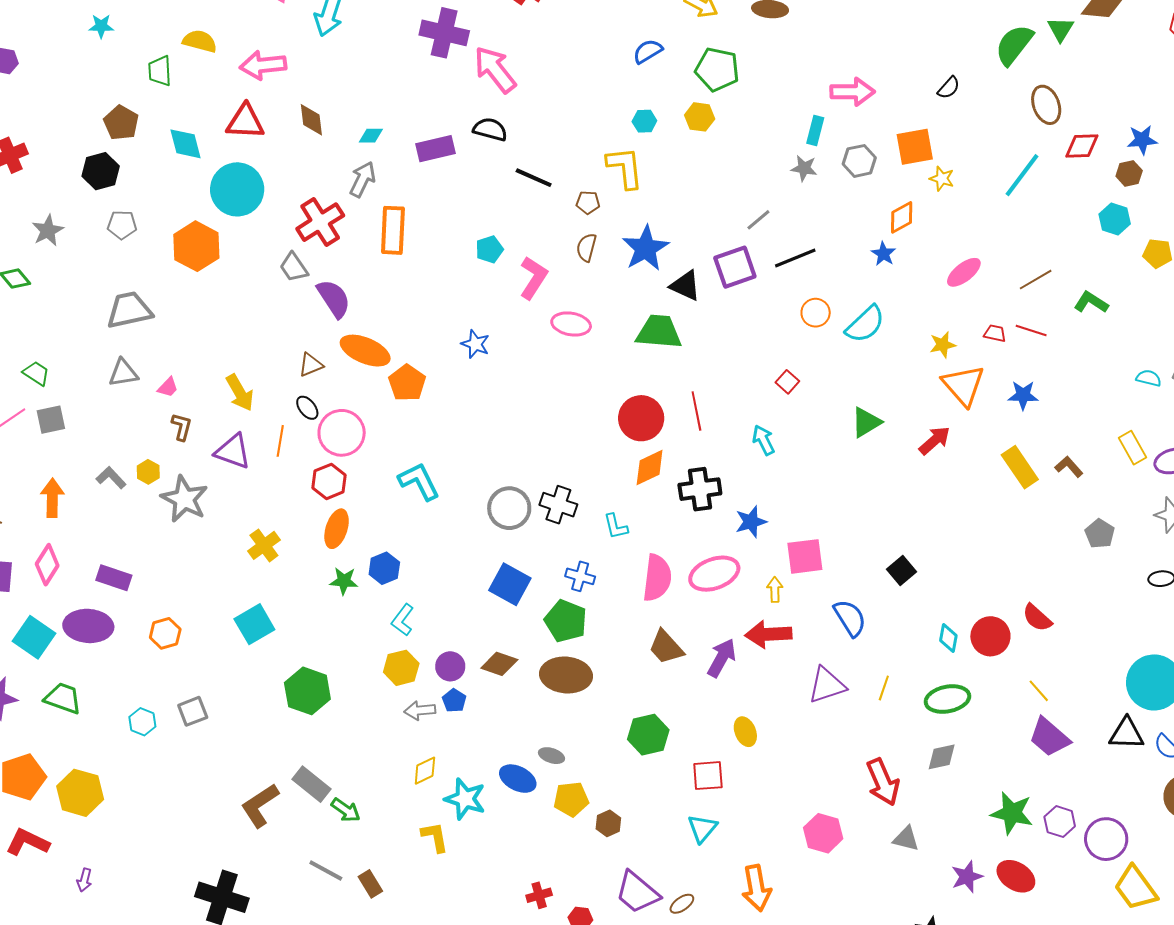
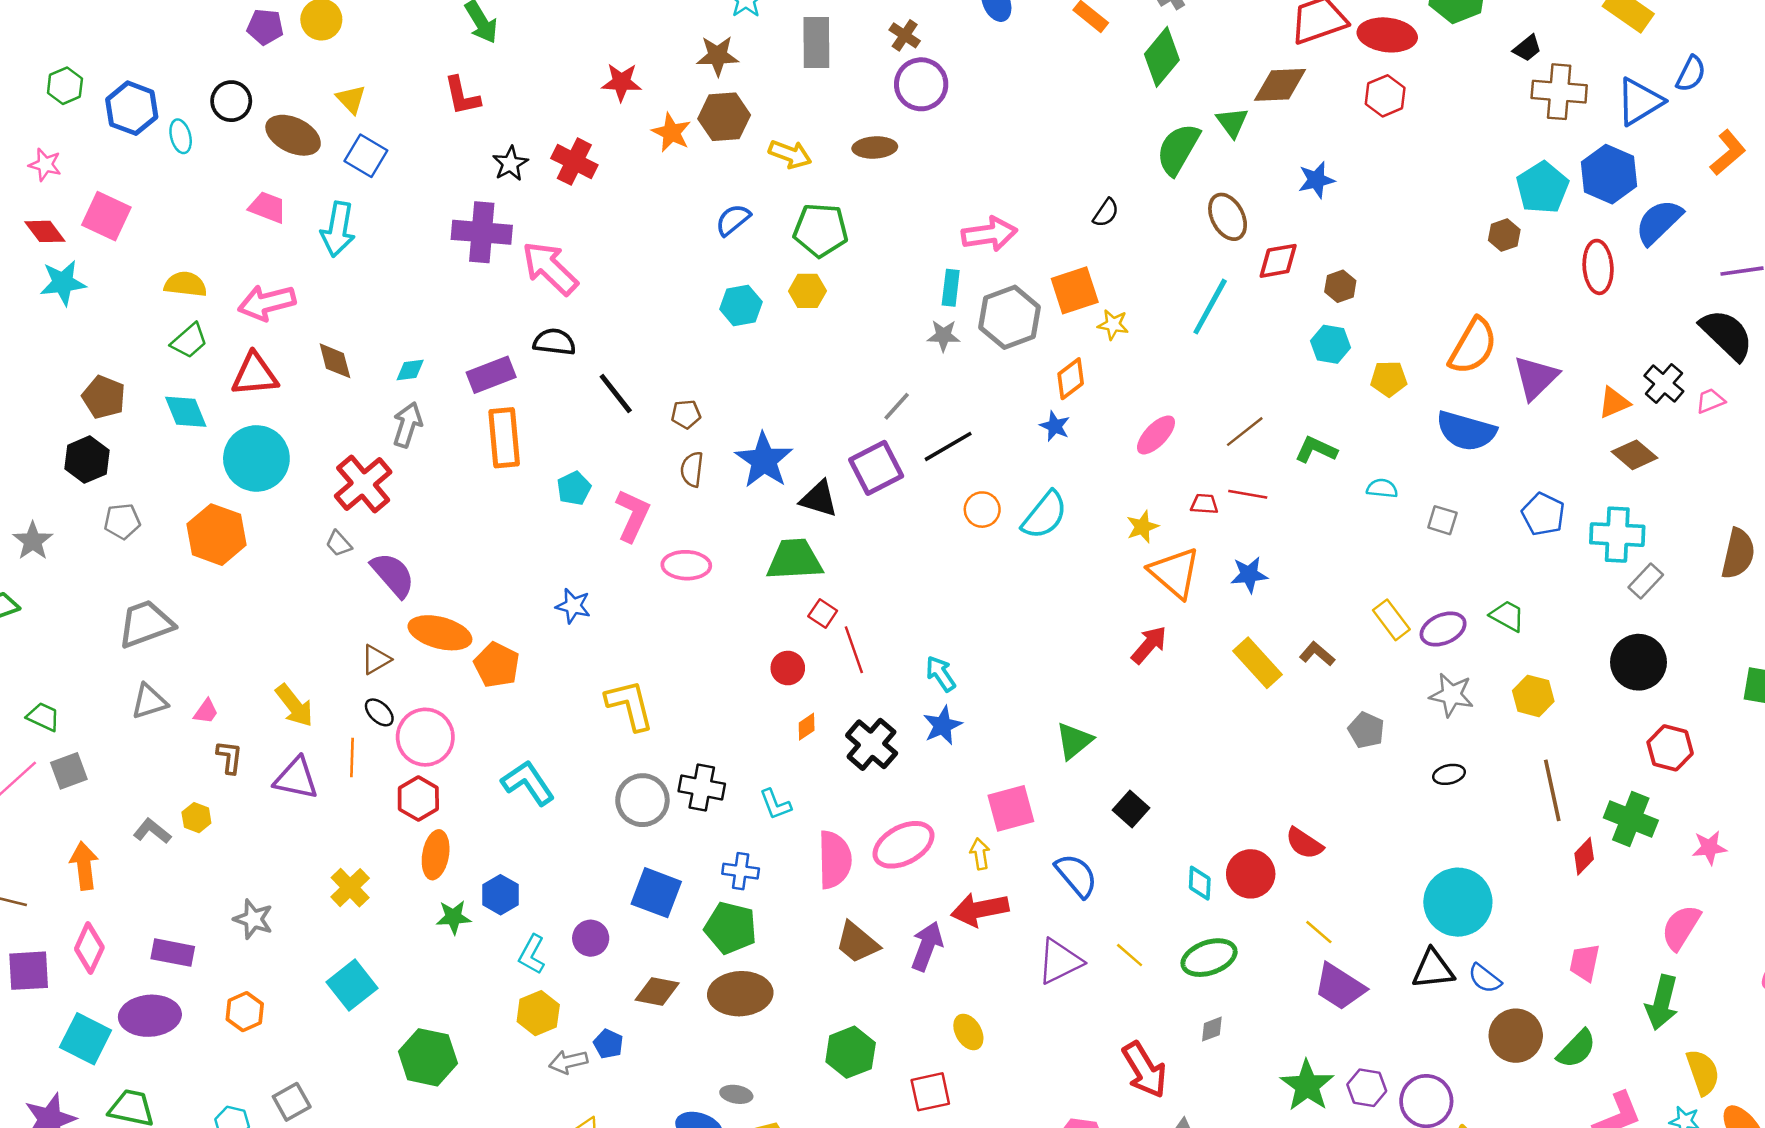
cyan star: (101, 26) -> (63, 283), size x1.5
green trapezoid: (160, 71) -> (189, 341), moved, turned -120
cyan hexagon: (644, 121) -> (741, 306), size x1.4
blue star: (1142, 140) -> (1316, 180), moved
gray hexagon: (859, 161) -> (1010, 317), size x1.5
yellow L-shape: (625, 168) -> (630, 705), moved
black line: (534, 178) -> (616, 393), turned 36
orange rectangle: (393, 230) -> (504, 438), moved
gray trapezoid: (294, 267) -> (339, 544), size x0.7
cyan semicircle: (1149, 378) -> (1382, 488), moved
red square: (787, 382) -> (823, 613), moved
red circle: (641, 418) -> (788, 668), size x0.6
green triangle: (866, 422) -> (1074, 741), moved
orange diamond: (650, 468) -> (807, 727), size x0.6
black cross: (700, 489) -> (872, 744), turned -33
gray star: (184, 499) -> (253, 919), moved, size x0.7
blue star: (751, 522) -> (943, 725), moved
purple circle: (450, 666) -> (591, 938), moved
yellow line: (884, 688) -> (1130, 955), turned -60
gray diamond: (942, 757) -> (1212, 1029), size x0.7
green star: (1012, 813) -> (1307, 1086), turned 30

